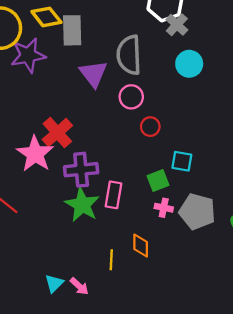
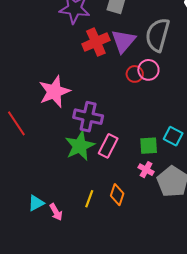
red circle: (150, 127) -> (135, 74), moved
red cross: (57, 133) -> (96, 42), moved

